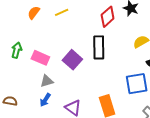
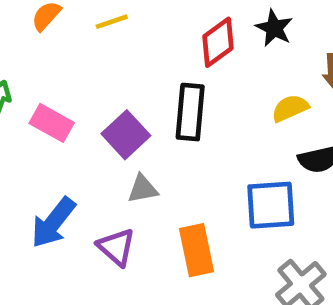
gray triangle: (47, 81) -> (143, 189), moved
blue arrow: (45, 100) -> (53, 223), size x1.6

